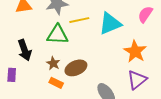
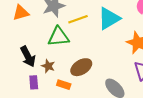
brown star: (53, 63) -> (48, 66), moved
purple rectangle: (12, 75) -> (34, 82), moved

